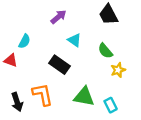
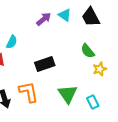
cyan triangle: (74, 40) -> (65, 15), moved
black rectangle: (60, 65) -> (45, 64), turned -54
green triangle: (84, 97) -> (68, 94), turned 45

